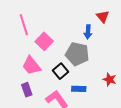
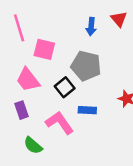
blue arrow: (88, 32) -> (91, 27), moved
pink square: (44, 41) -> (44, 49), turned -30

